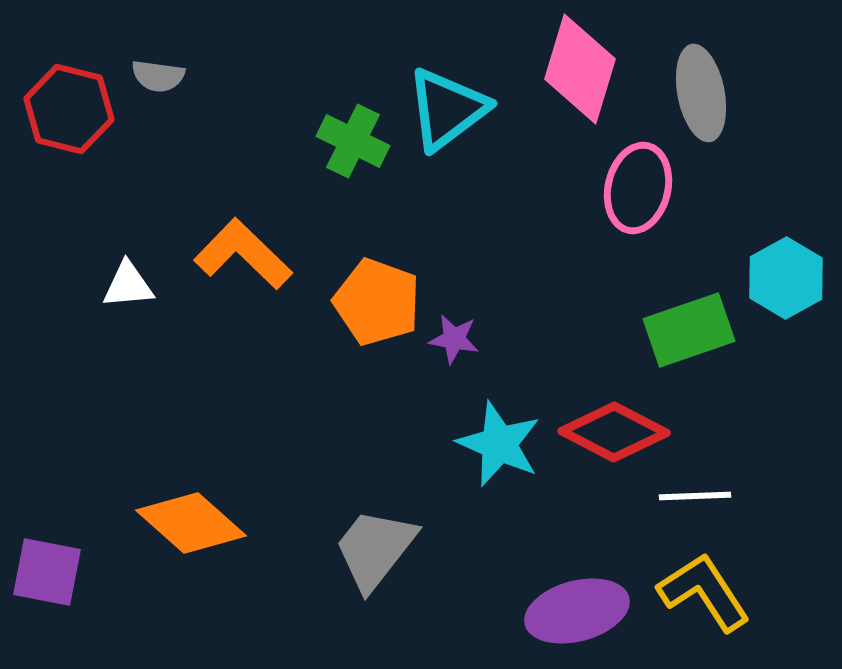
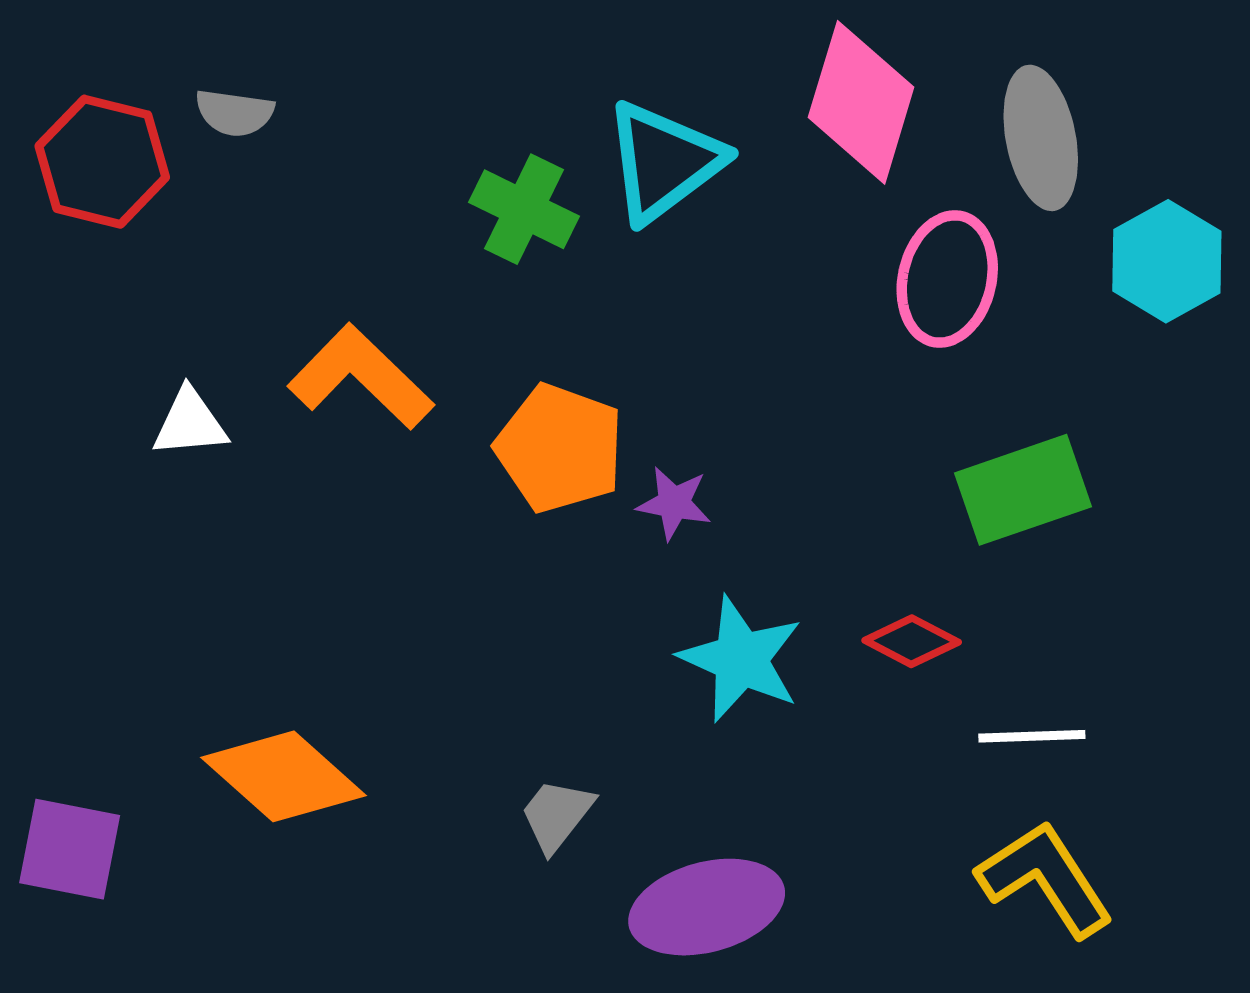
cyan hexagon: (786, 278) -> (1167, 261), moved
red diamond: (614, 432) -> (912, 641), size x0.6
gray trapezoid: (375, 549) -> (557, 815), size x0.6
purple ellipse: (577, 611) -> (707, 907), moved

